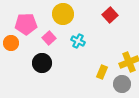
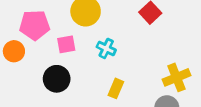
pink square: (49, 38) -> (66, 44), turned 32
yellow rectangle: (102, 72) -> (116, 88), moved

